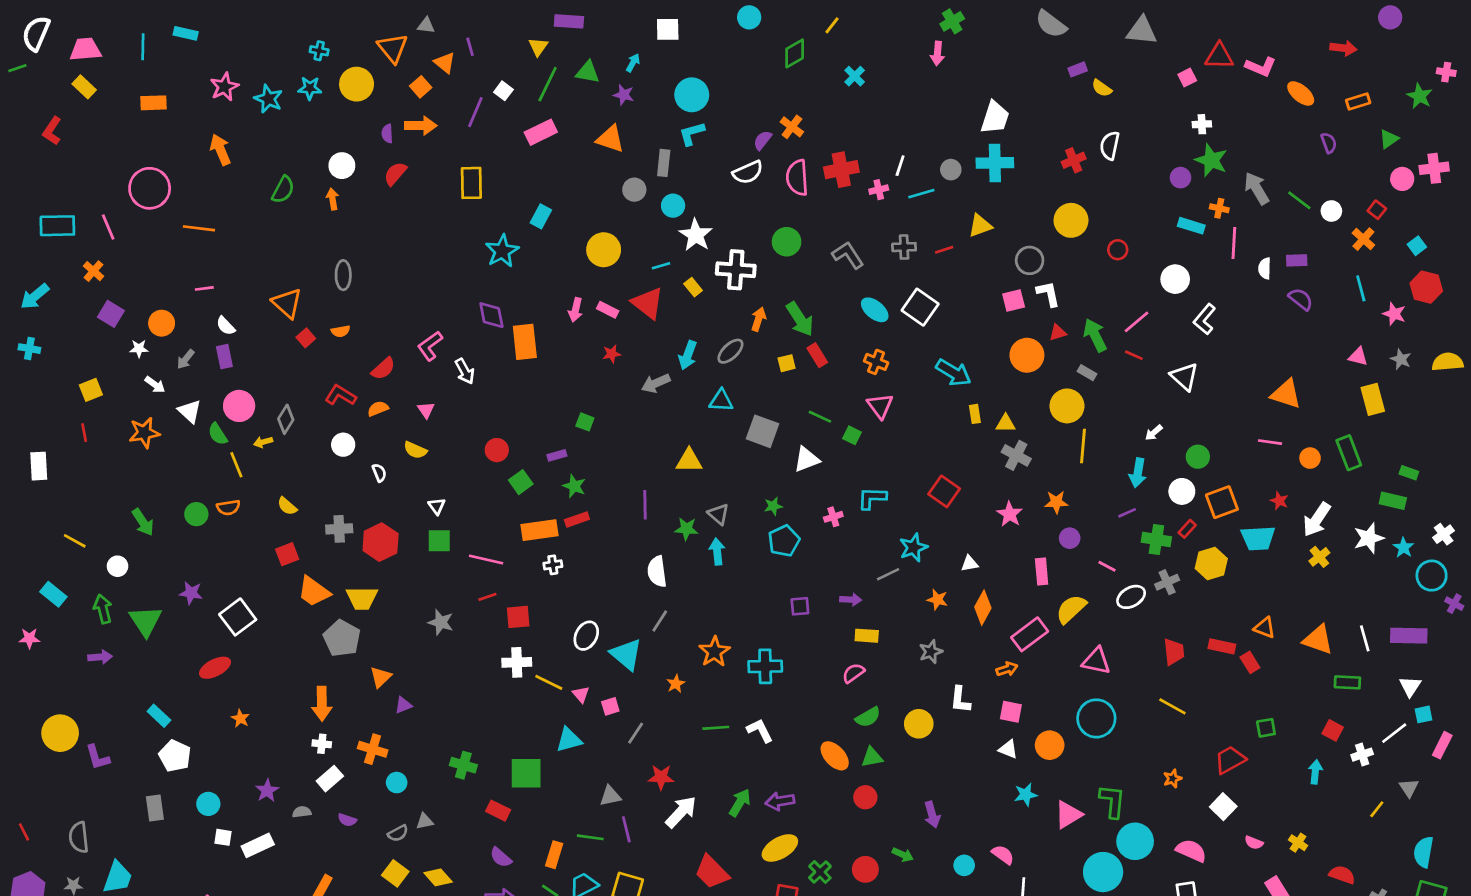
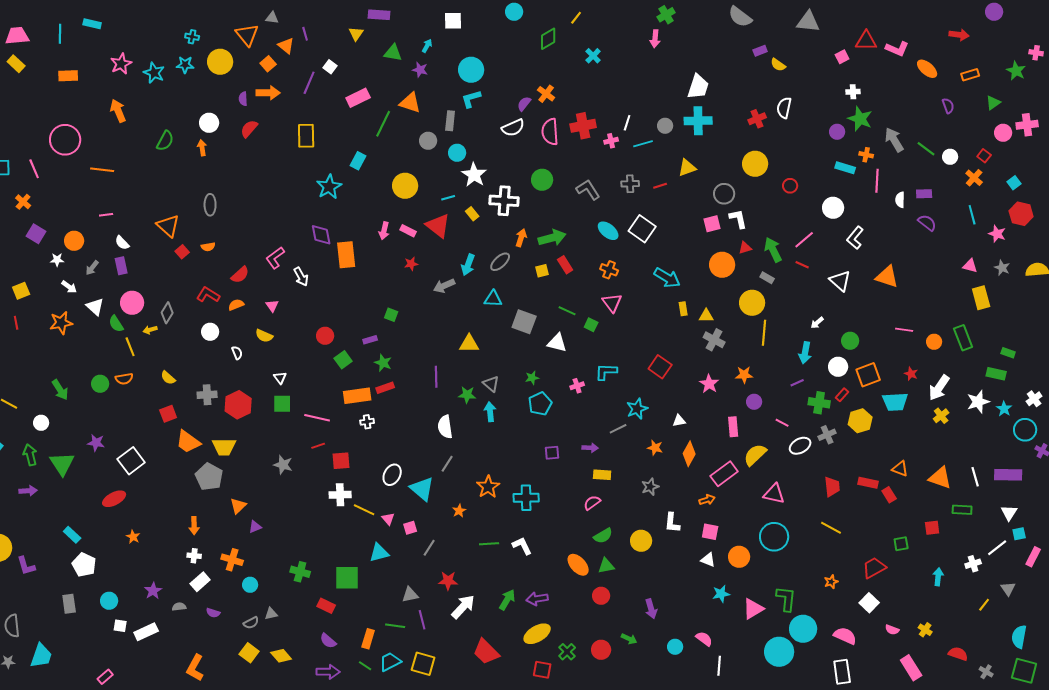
green line: (548, 84) -> (383, 124), moved
green arrow: (800, 319) -> (552, 238), turned -72
orange triangle: (1286, 394) -> (887, 277), moved
white triangle: (807, 459) -> (557, 343), turned 35
orange arrow: (322, 704) -> (194, 526), size x0.7
red square: (1333, 730) -> (932, 528), moved, turned -35

